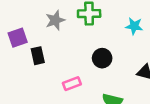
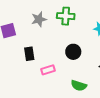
black rectangle: (38, 56) -> (29, 54), moved

